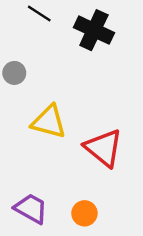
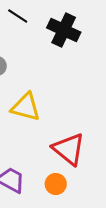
red triangle: (104, 148) -> (69, 149), moved

